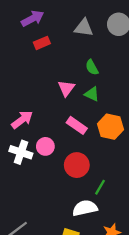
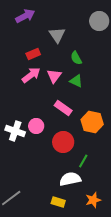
gray triangle: (84, 28) -> (57, 35), moved, turned 48
red rectangle: (42, 43) -> (33, 54), moved
pink arrow: (22, 120) -> (31, 75), moved
orange hexagon: (111, 127) -> (92, 122), moved

